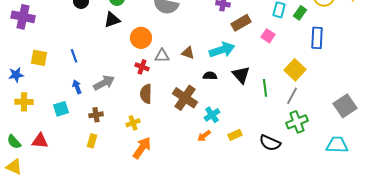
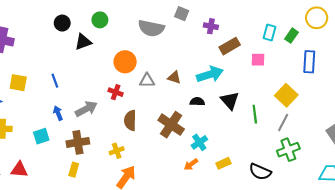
black triangle: (112, 20) -> (83, 42), moved
pink square: (268, 36) -> (258, 60), turned -32
red cross: (142, 67) -> (116, 92), moved
brown cross: (96, 115) -> (78, 142), size x1.5

